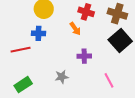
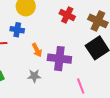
orange arrow: (75, 29) -> (37, 50), moved
purple cross: (84, 56) -> (59, 59), size x1.6

